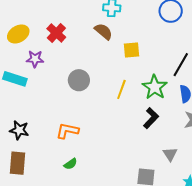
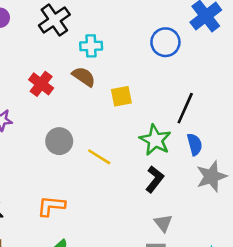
red cross: (56, 33) -> (41, 84), moved
yellow line: (121, 89) -> (99, 157), moved, turned -72
gray triangle: (170, 154) -> (163, 223), moved

